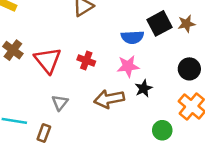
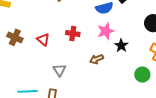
red triangle: (48, 60) -> (43, 40), size x0.6
brown arrow: (109, 99) -> (97, 59), size x0.6

